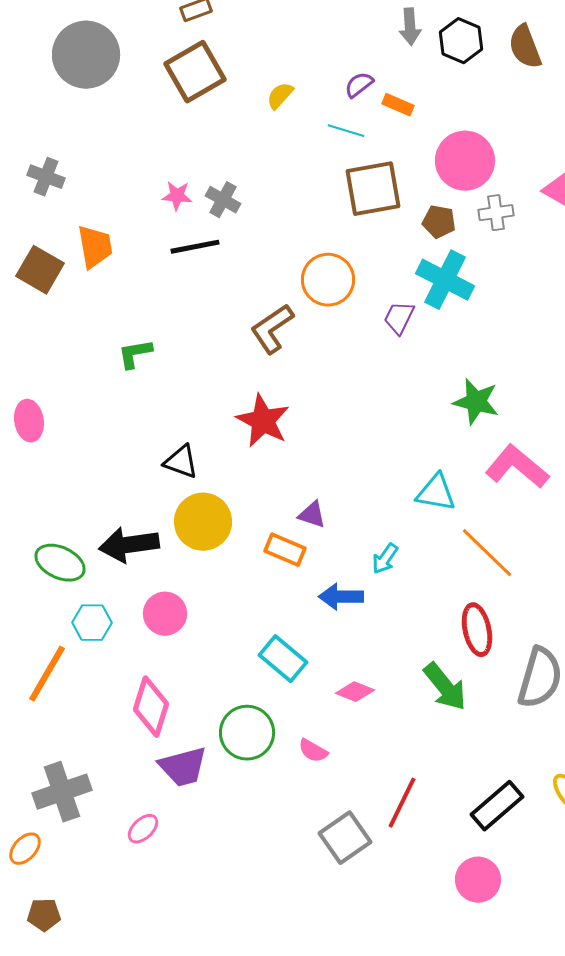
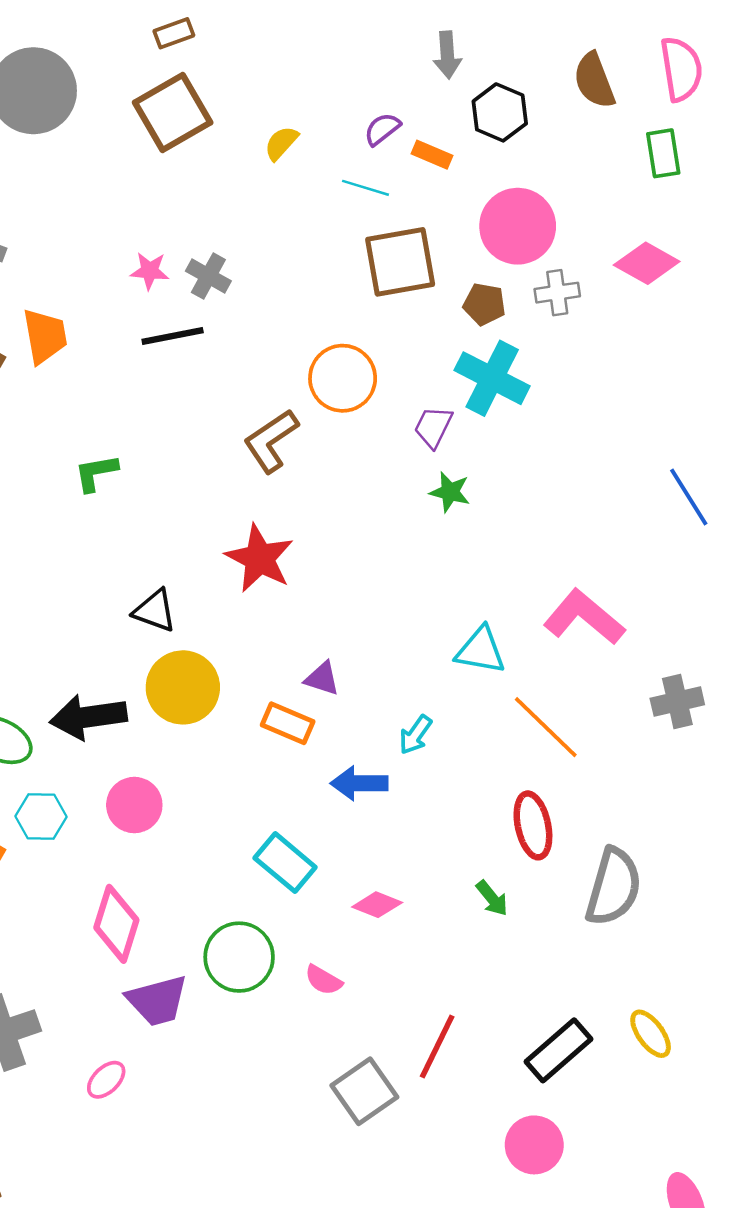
black hexagon: (461, 41) -> (500, 112), moved
green star: (476, 402) -> (450, 492), moved, size x0.7
green arrow: (445, 687) -> (492, 898), size x0.6

